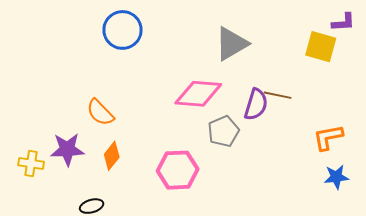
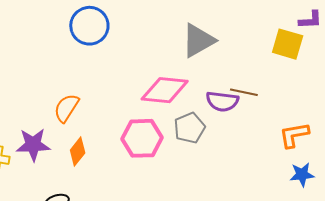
purple semicircle: (256, 104) -> (222, 101), turned 80
orange semicircle: (100, 112) -> (66, 108), turned 76
pink hexagon: (178, 170) -> (142, 138), moved

